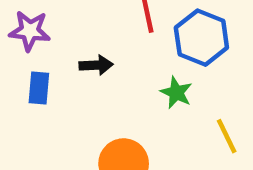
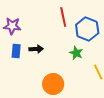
black arrow: (96, 65) -> (36, 49), moved

